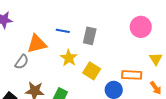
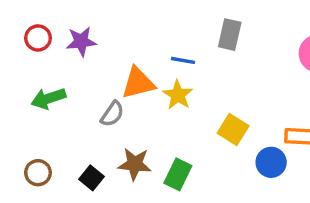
gray rectangle: (90, 36) -> (230, 35), moved
yellow star: (69, 58) -> (178, 95), moved

